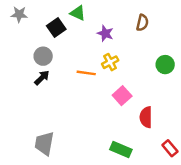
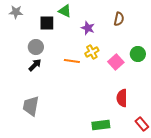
black square: (56, 27) -> (47, 23), turned 35
pink square: (122, 96) -> (116, 62), moved
gray trapezoid: (44, 144) -> (31, 106), moved
green rectangle: (121, 150) -> (101, 125), turned -30

